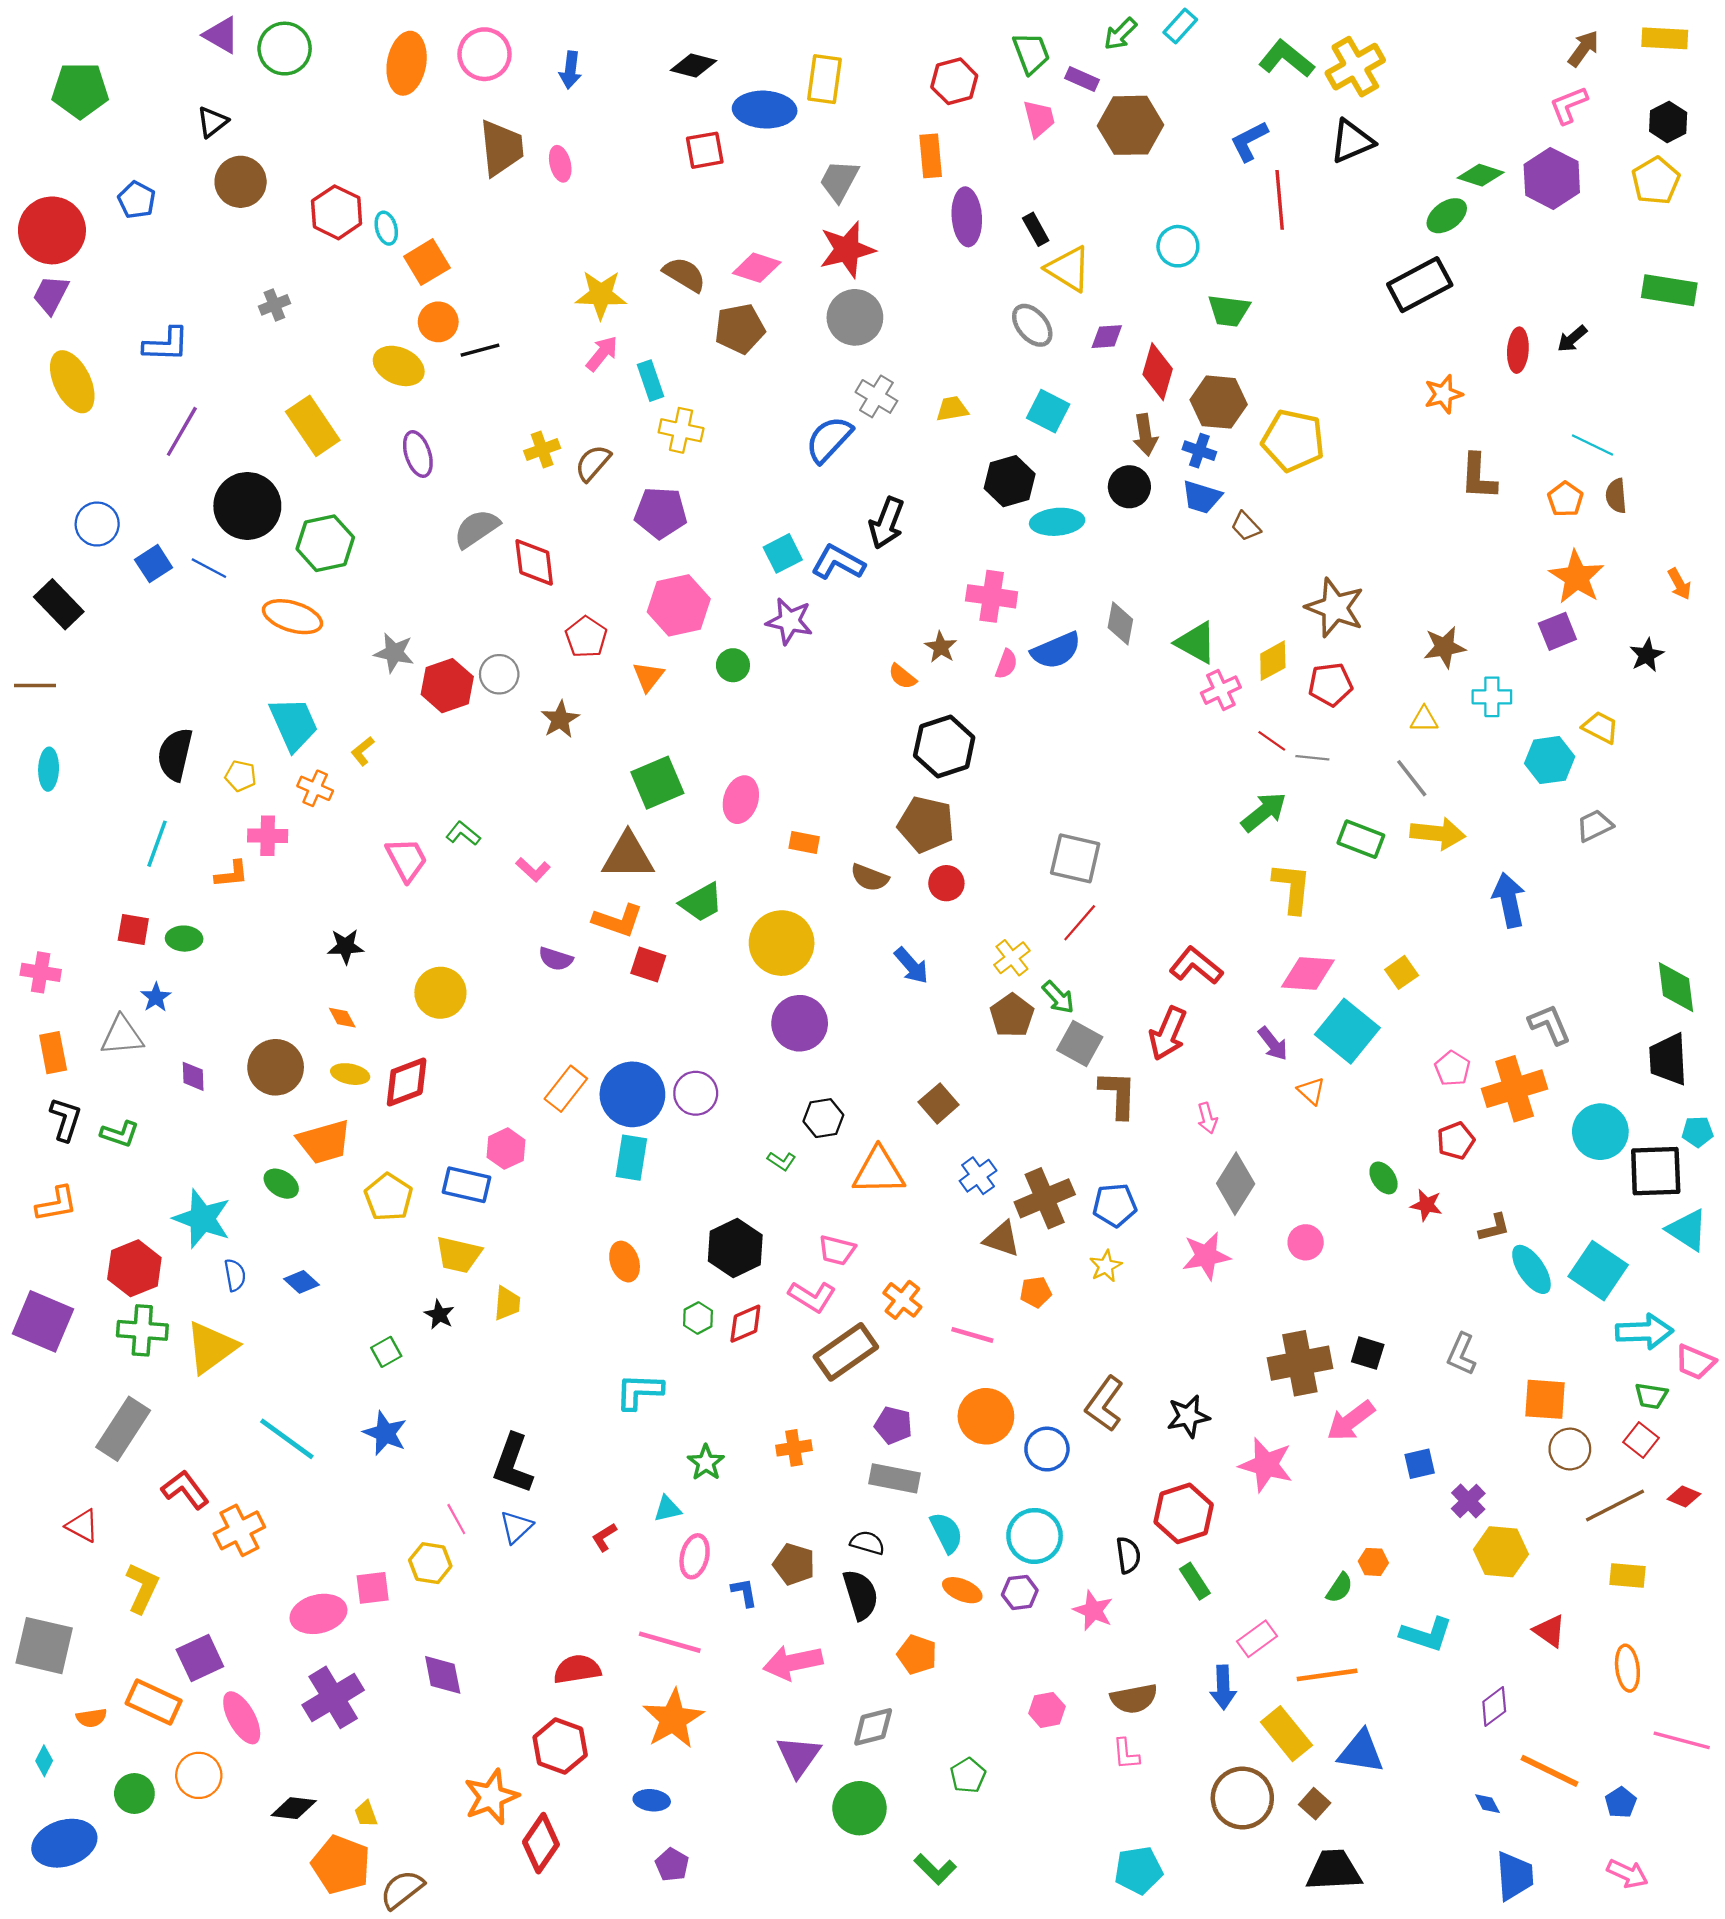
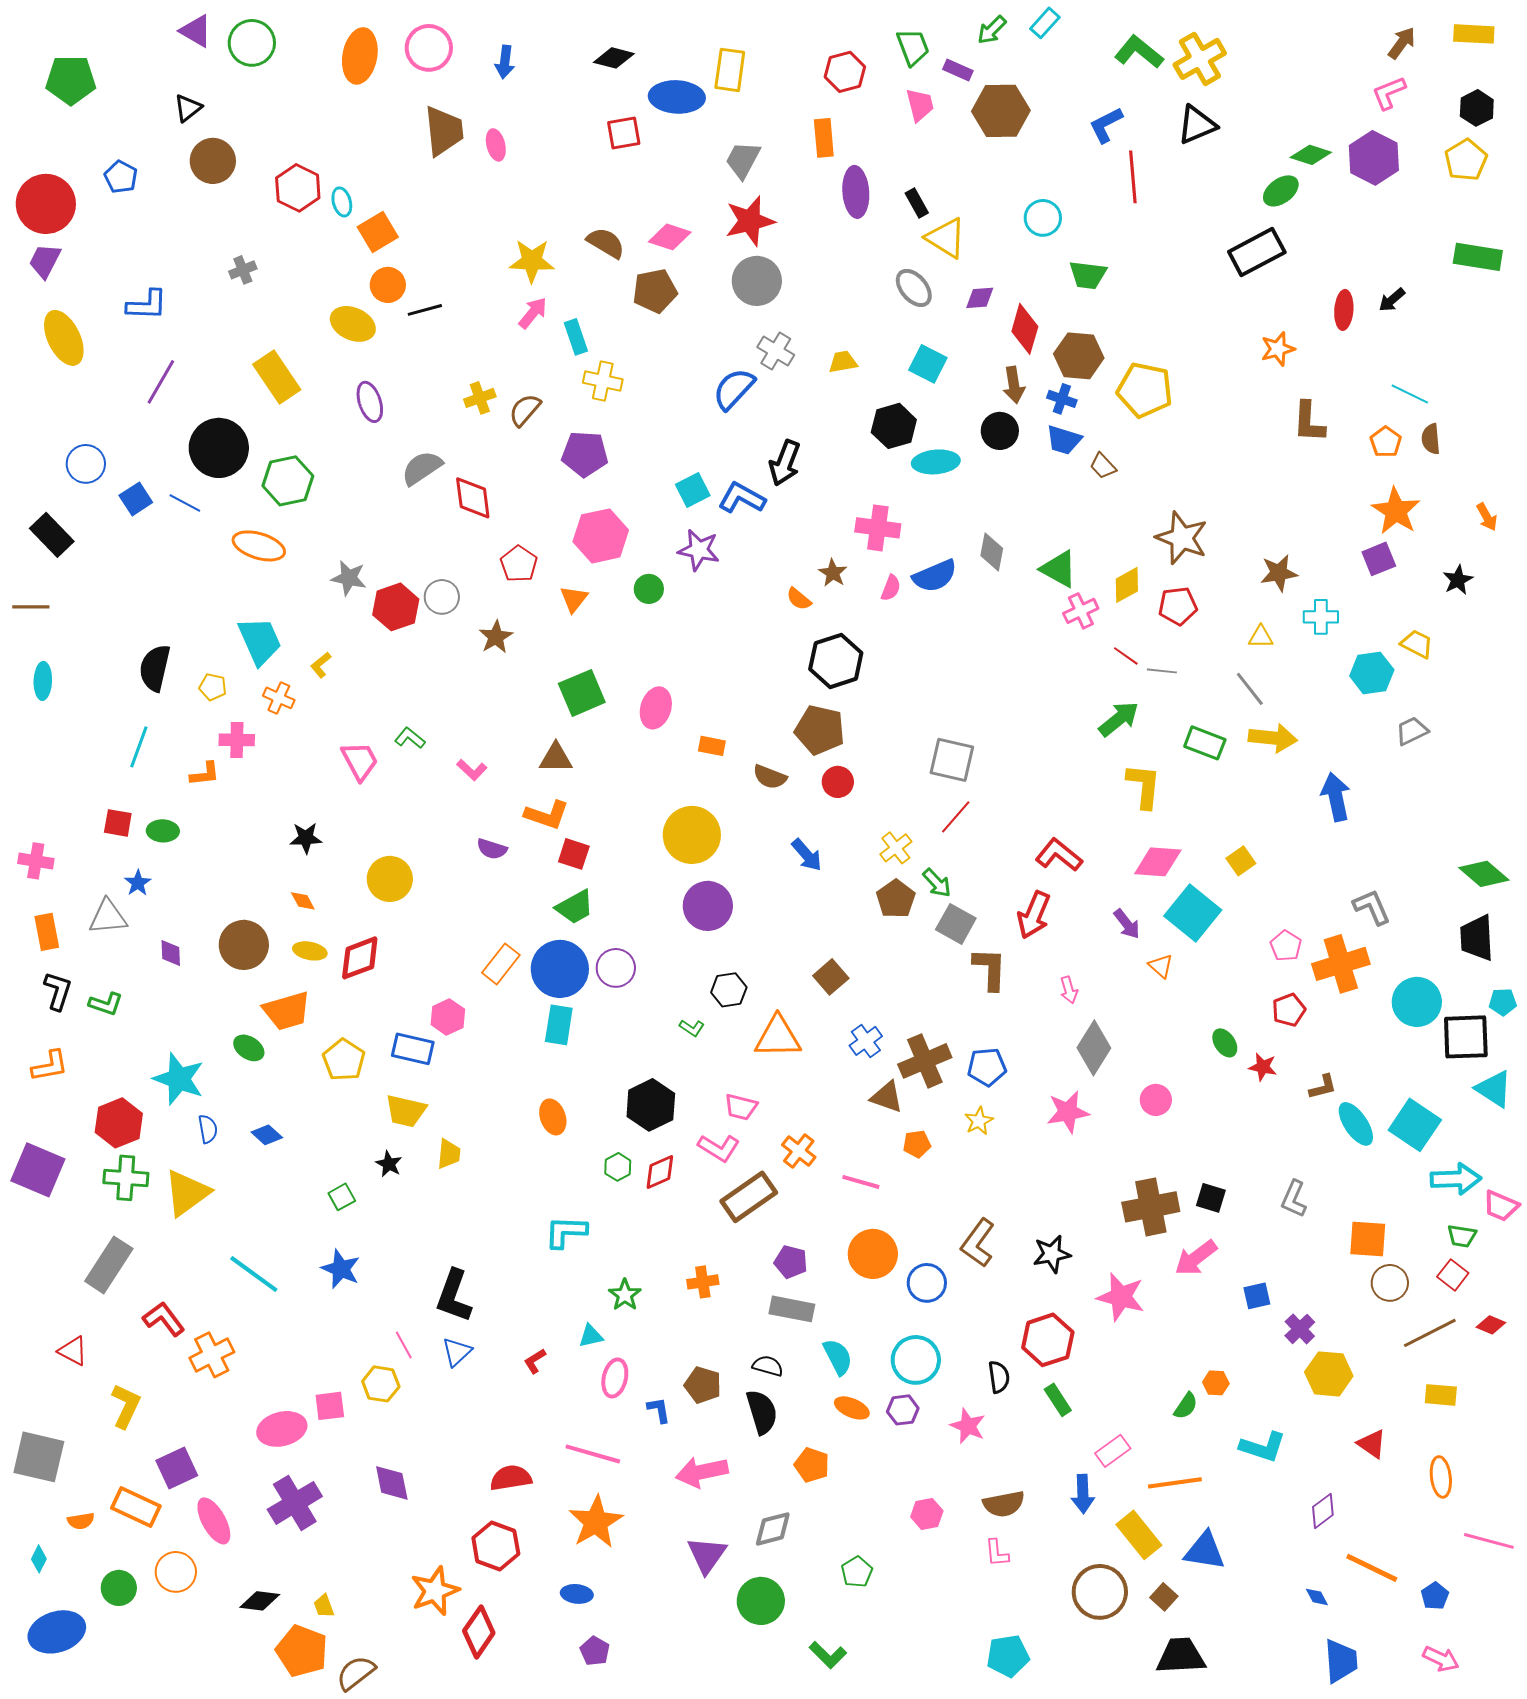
brown triangle: (628, 856) -> (556, 758), size x0.7
green trapezoid: (701, 902) -> (575, 907), moved
green diamond: (1676, 987) -> (1484, 874), turned -42

